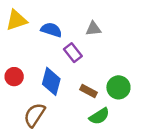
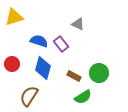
gray triangle: (93, 29) -> (78, 24), turned 32
blue semicircle: (51, 30) -> (39, 41), moved

